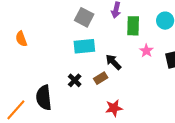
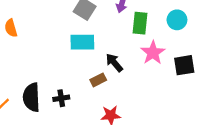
pink star: (146, 51) -> (153, 53), size x1.5
black cross: (75, 80) -> (61, 98), moved, turned 32

